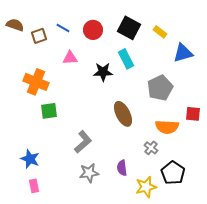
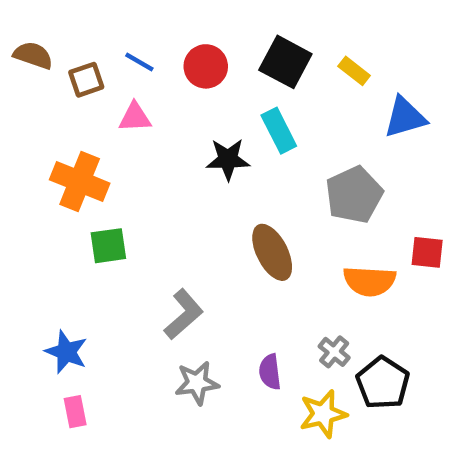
pink triangle: (70, 58) -> (135, 117), moved
gray cross: (151, 148) -> (334, 352), moved

